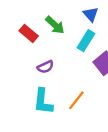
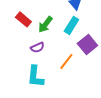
green arrow: (55, 25) -> (45, 24), moved, turned 84
orange line: (76, 100) -> (66, 61), moved

